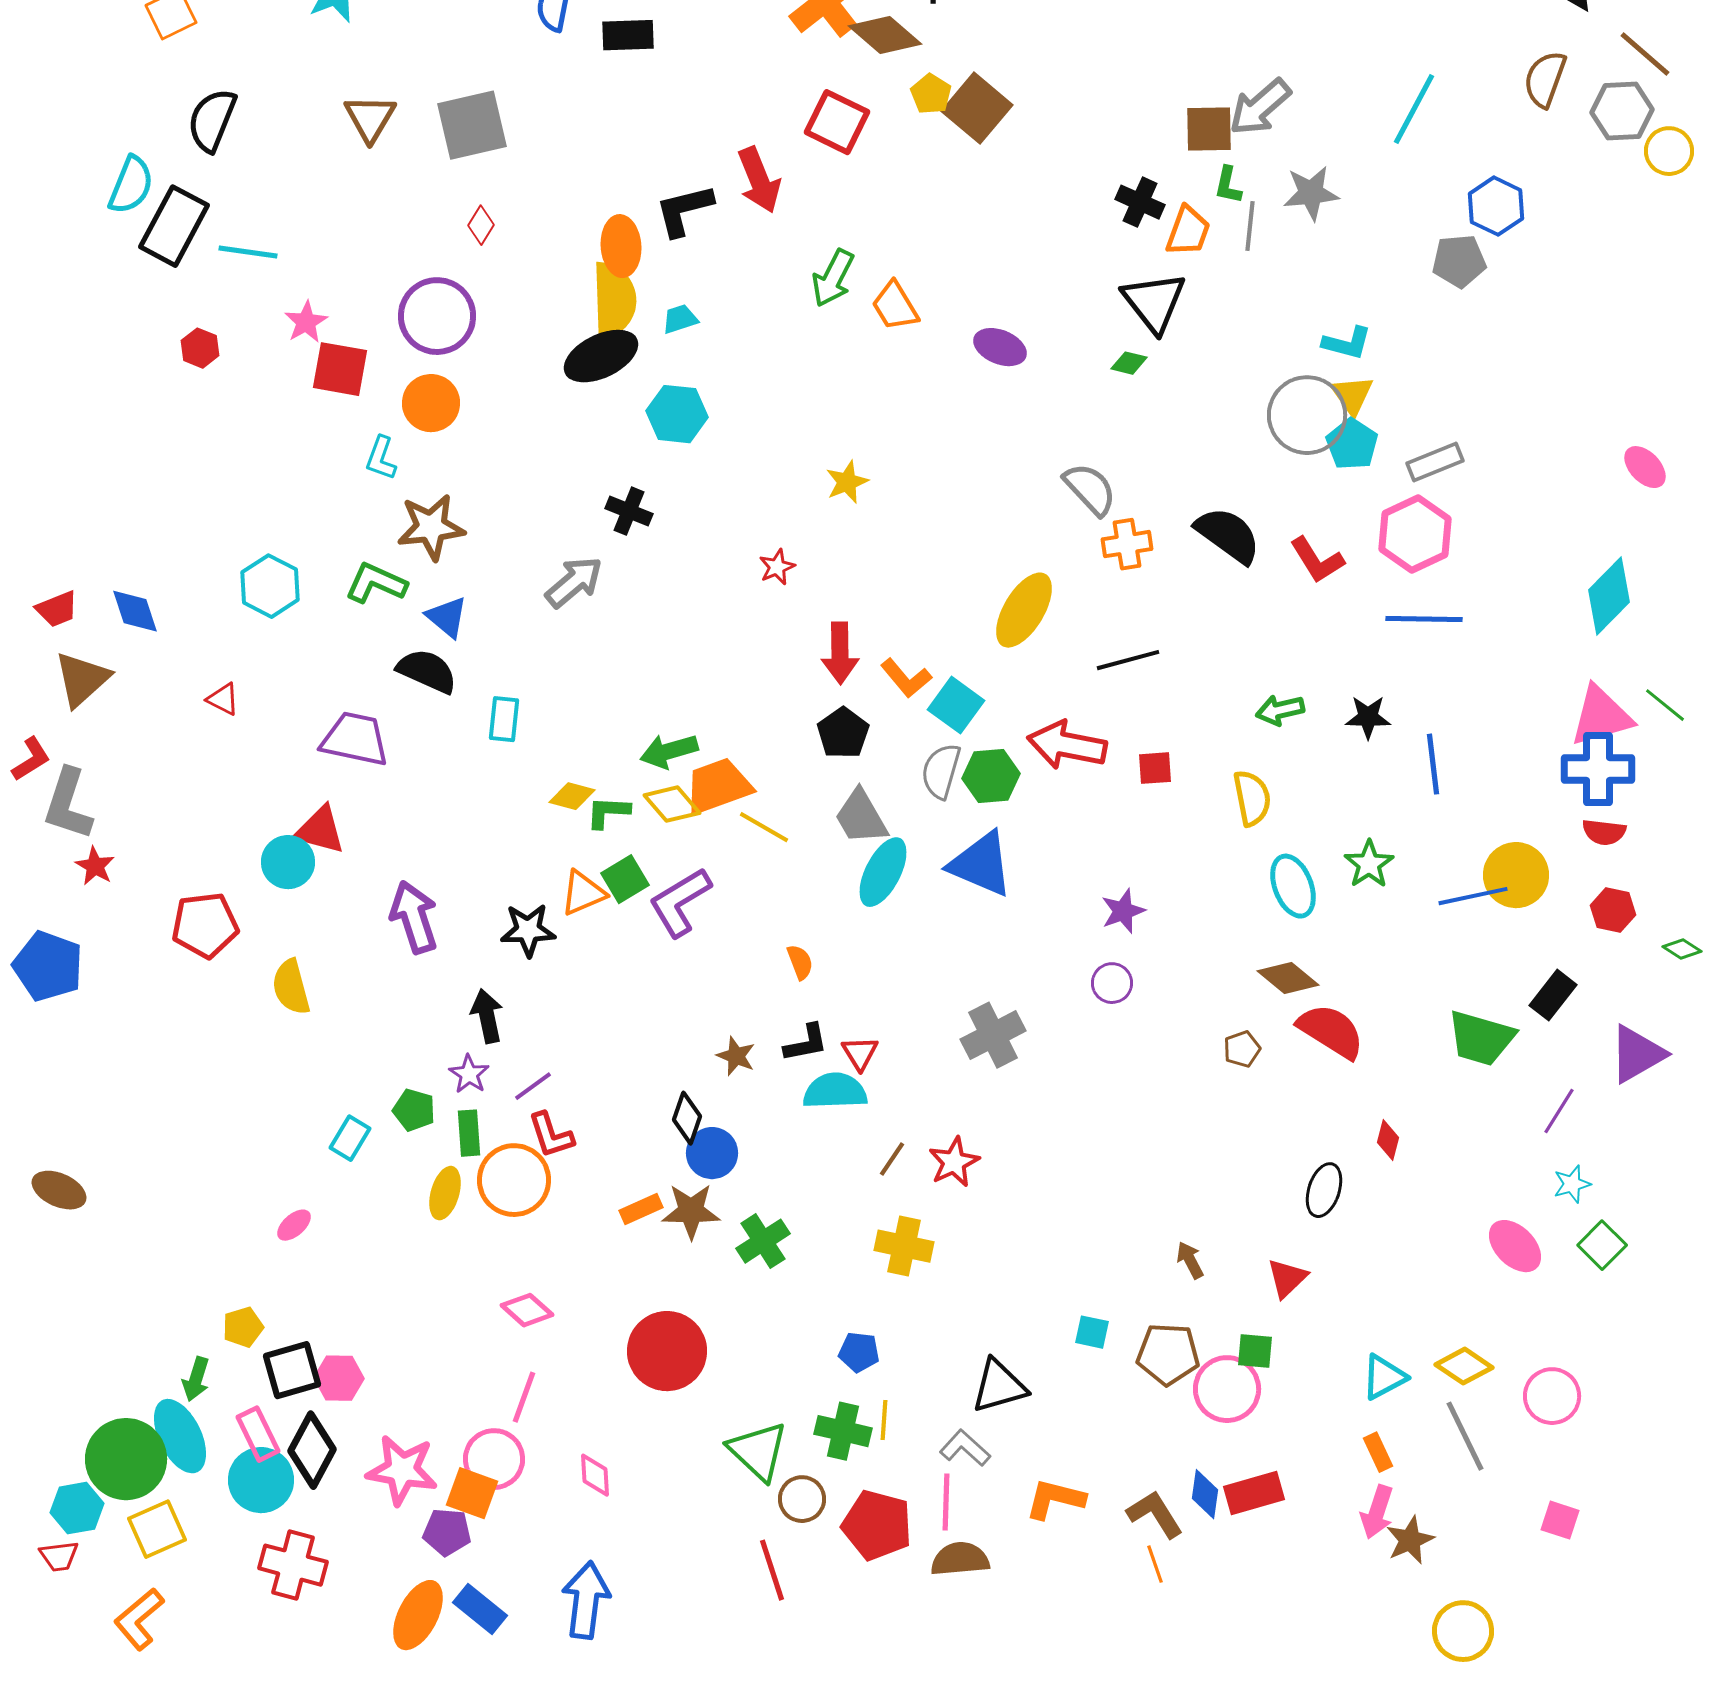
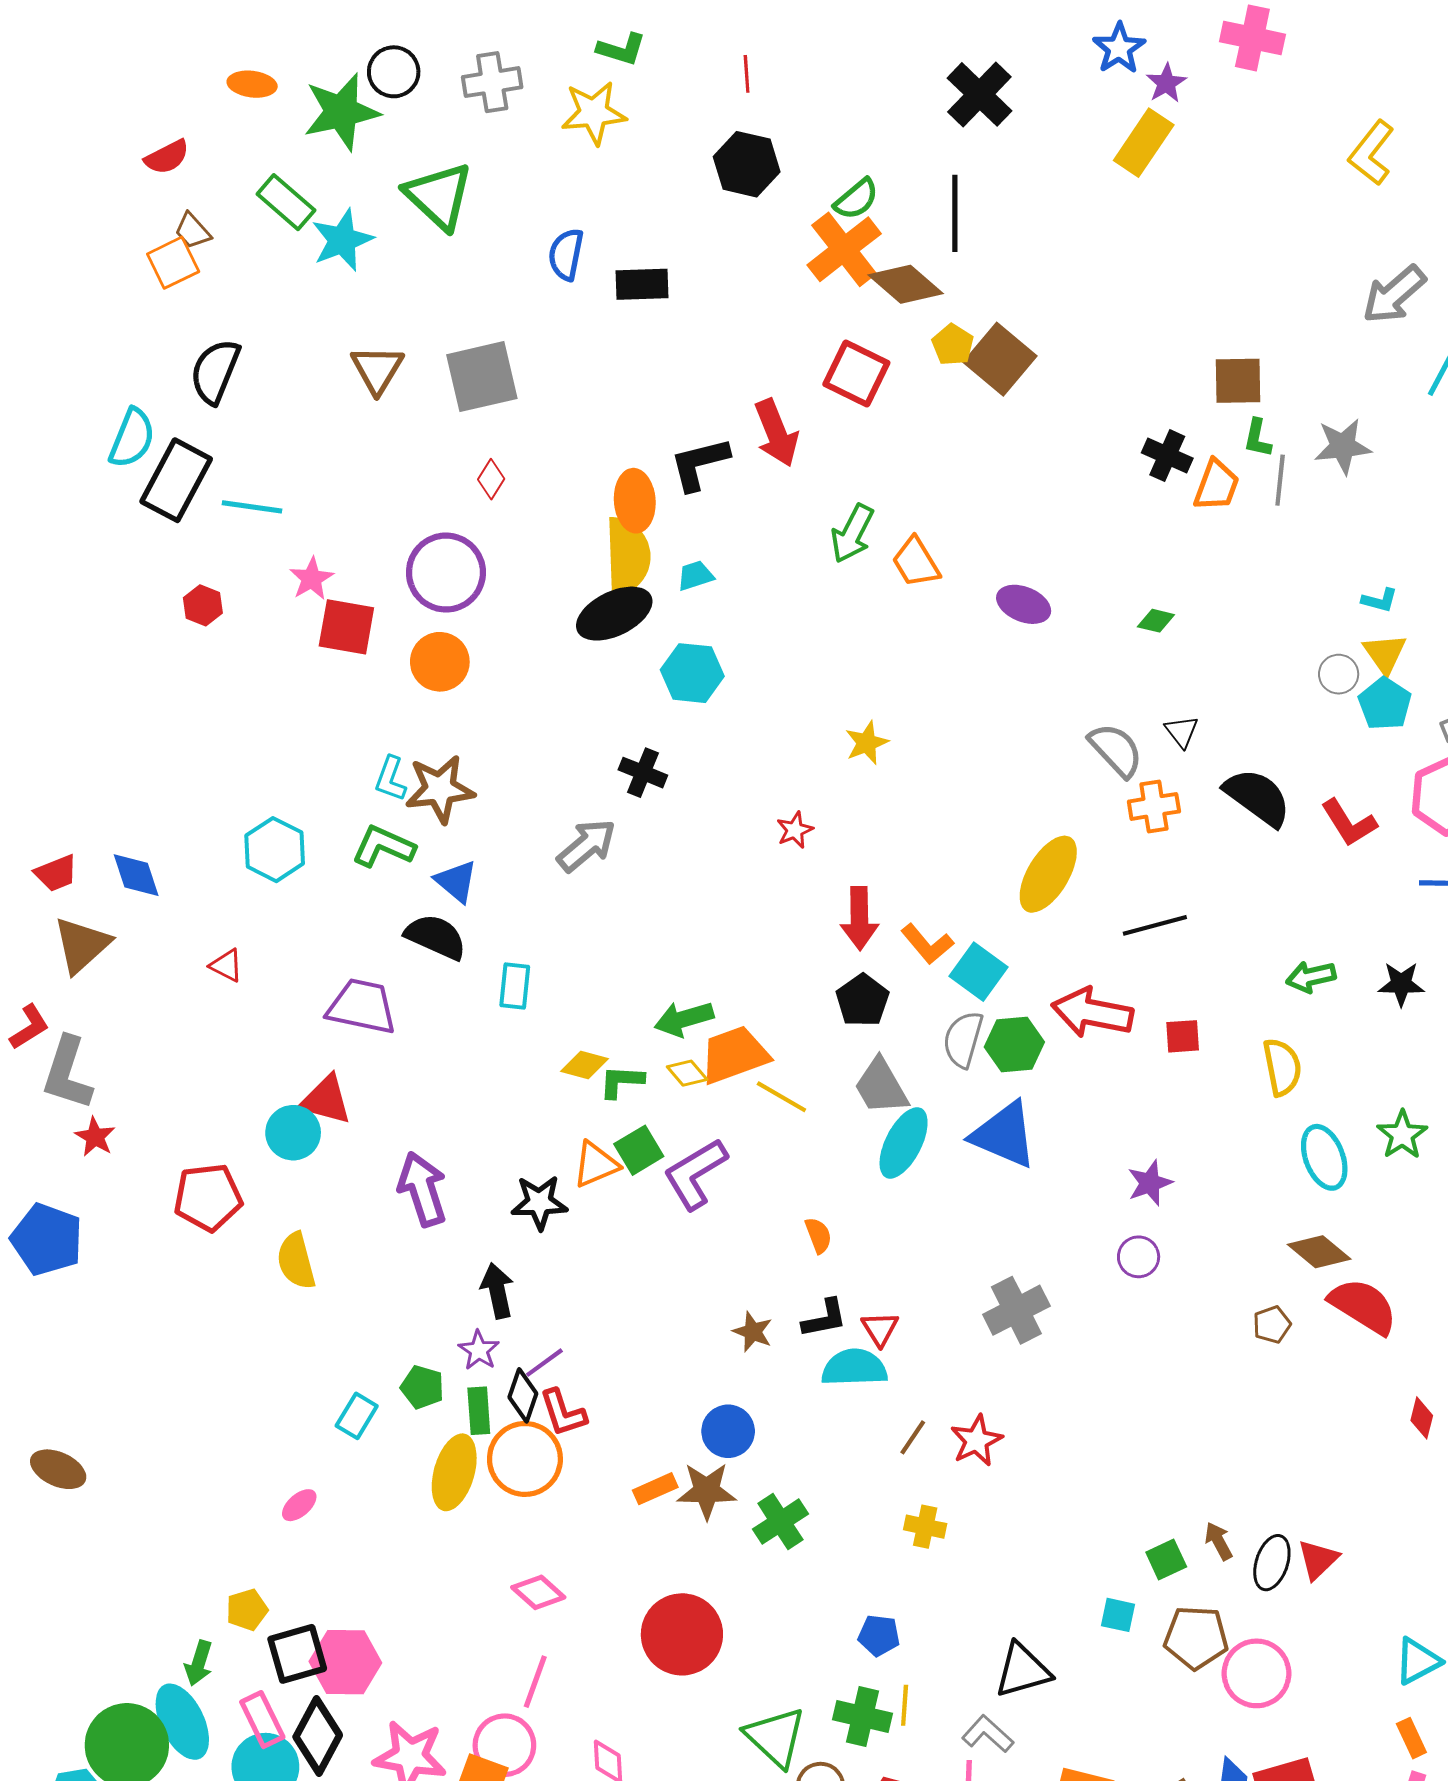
gray arrow: (1260, 107) -> (1394, 294), moved
black triangle: (1154, 302) -> (1182, 732), moved, size x0.5
cyan L-shape: (1347, 343) -> (1380, 600), size x0.7
gray circle: (1307, 415) -> (1339, 674), size x0.5
cyan L-shape: (381, 458) -> (391, 779), moved
yellow diamond: (672, 804) -> (687, 1073), size x0.7
black diamond: (687, 1118) -> (523, 1395), moved
black ellipse: (1324, 1190) -> (1272, 1563), moved
yellow ellipse: (445, 1193) -> (454, 1472), size x1.4
yellow cross: (904, 1246) -> (925, 1527), size x0.7
green square: (1255, 1351) -> (1166, 1560), moved, turned -30
pink hexagon: (339, 1378) -> (345, 1662), size x1.4

